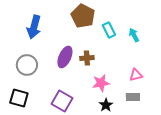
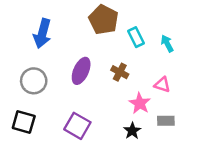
brown cross: (87, 58) -> (120, 72), moved, turned 32
pink triangle: (136, 75) -> (162, 85), moved, turned 32
pink star: (101, 83) -> (140, 103), moved, turned -30

